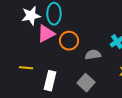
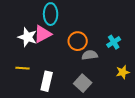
white star: (31, 16) -> (28, 37), moved, turned 30
orange circle: (69, 41) -> (78, 41), moved

